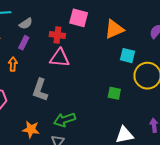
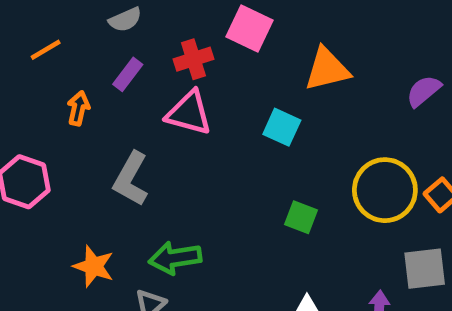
red cross: (57, 35) -> (193, 59), turned -35
purple rectangle: (24, 43) -> (128, 74), moved
cyan square: (128, 56) -> (282, 127), moved

